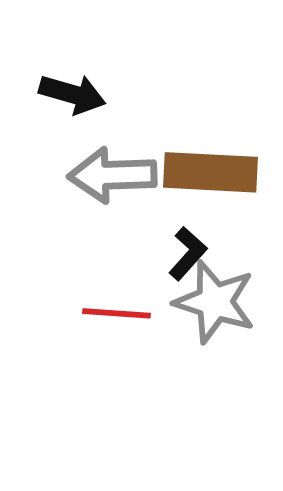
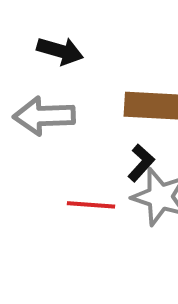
gray arrow: (112, 175) -> (44, 116), moved

